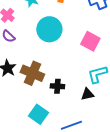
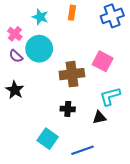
cyan circle: (49, 29) -> (39, 49), moved
brown cross: (32, 73) -> (72, 74), moved, turned -30

